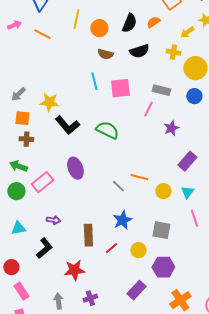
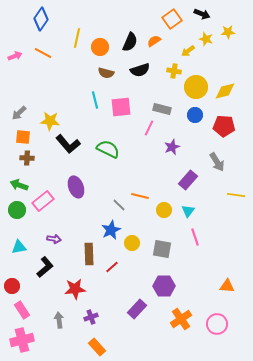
pink arrow: (14, 25) -> (15, 56), moved
blue star: (122, 220) -> (111, 230), moved
yellow circle: (138, 250) -> (132, 243), moved

